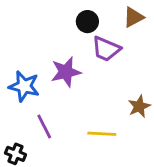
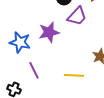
purple trapezoid: (106, 49) -> (77, 16), turned -70

